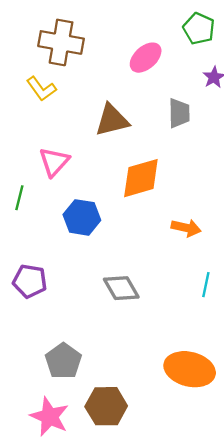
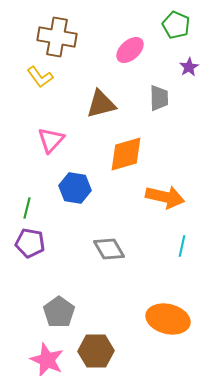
green line: (19, 198) -> (27, 208), moved
orange arrow: (186, 228) -> (165, 197), size x1.5

